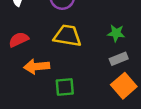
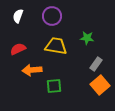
green star: (116, 33) -> (87, 38), moved
gray rectangle: (119, 59) -> (96, 64), turned -32

